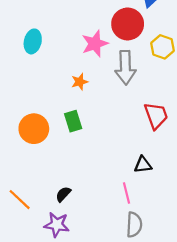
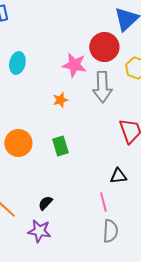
pink star: (95, 44) -> (74, 65), turned 30
green rectangle: (73, 121) -> (60, 146), moved

